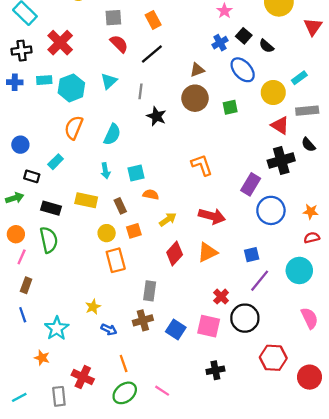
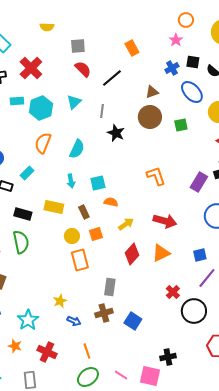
orange rectangle: (153, 20) -> (132, 48), moved
black square: (244, 36) -> (193, 62), turned -32
purple rectangle: (251, 184) -> (199, 182), moved
pink square: (209, 326) -> (150, 376), moved
red cross: (83, 377) -> (47, 352), moved

